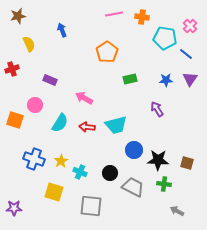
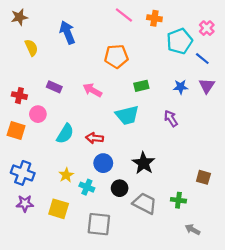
pink line: (114, 14) -> (124, 15), turned 48
blue arrow: (62, 30) -> (67, 32), size x1.5
cyan pentagon: (165, 38) -> (179, 41), turned -30
orange pentagon: (107, 52) -> (116, 56), turned 30
red cross: (12, 69) -> (19, 96), moved, turned 32
pink arrow: (84, 98) -> (92, 90), moved
cyan trapezoid: (116, 125) -> (127, 115), moved
blue circle: (134, 150) -> (103, 163), moved
blue cross: (34, 159) -> (23, 173), moved
black star: (158, 160) -> (144, 163), moved, turned 30
purple star: (14, 208) -> (25, 203), moved

